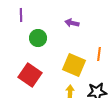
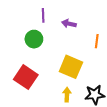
purple line: (21, 15) -> (43, 15), moved
orange line: (99, 54) -> (97, 41), moved

